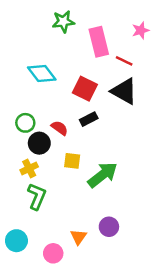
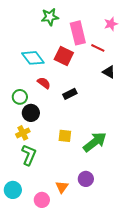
red square: (85, 89) -> (64, 56), moved
black triangle: (124, 91) -> (109, 72), moved, size x0.6
red semicircle: (60, 128) -> (44, 83), moved
yellow square: (72, 161) -> (65, 136), moved
green arrow: (103, 175) -> (95, 142), moved

